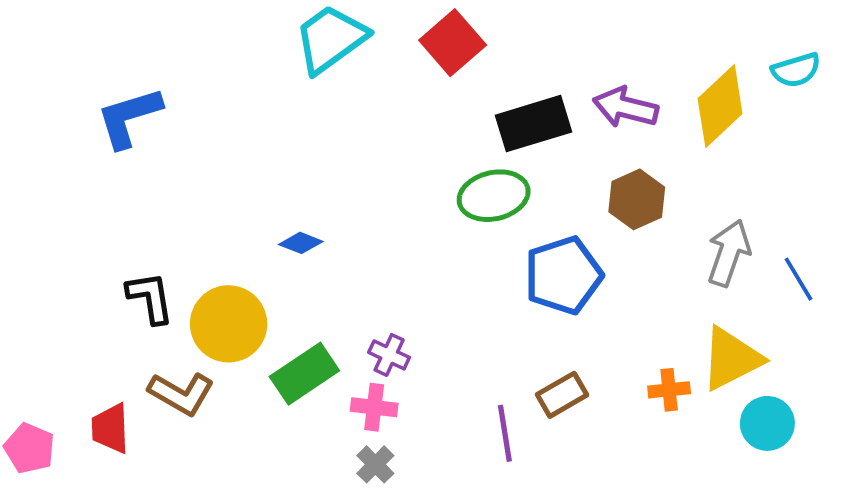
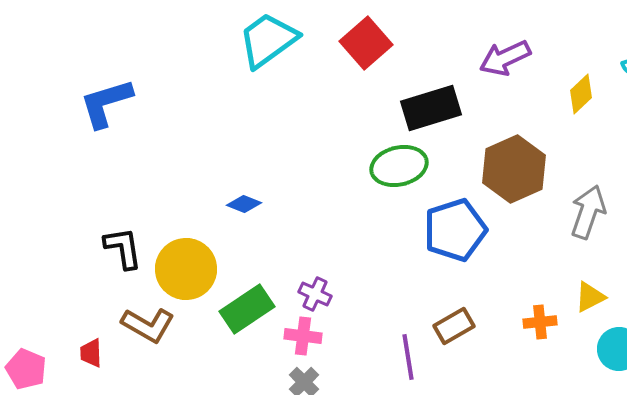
yellow diamond: (720, 106) -> (581, 94), size x0.6
purple arrow: (626, 107) -> (505, 58), moved, turned -39
brown hexagon: (637, 199) -> (514, 169), size x1.4
yellow triangle: (731, 359) -> (590, 297), size x0.6
red trapezoid: (110, 428) -> (91, 353), size x0.7

